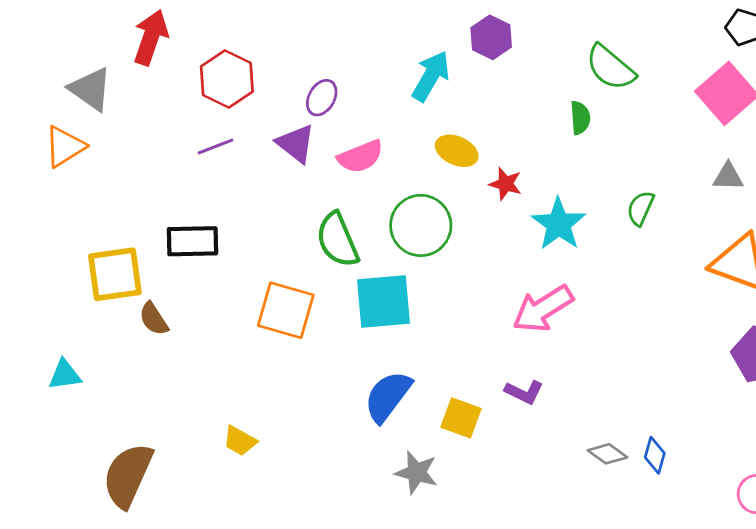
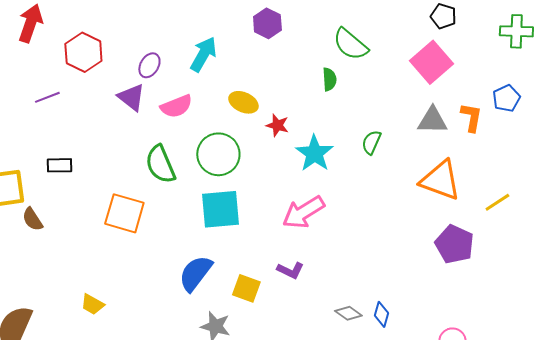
cyan arrow: (431, 76) -> (203, 54), moved
purple line: (215, 146) -> (47, 97), moved
gray triangle: (728, 177) -> (432, 120), size x1.4
black rectangle: (192, 241) -> (59, 165), size x0.7
cyan square: (383, 302) -> (220, 209), moved

